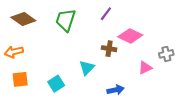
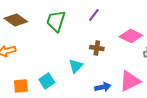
pink diamond: (130, 36) -> (131, 36), moved
pink triangle: (145, 68) -> (130, 81), moved, size x1.6
orange square: (20, 79) -> (21, 86), moved

